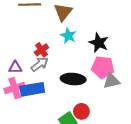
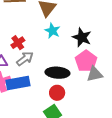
red cross: (41, 50) -> (18, 43), moved
pink pentagon: (103, 67) -> (86, 61), turned 30
red circle: (81, 111) -> (57, 93), moved

